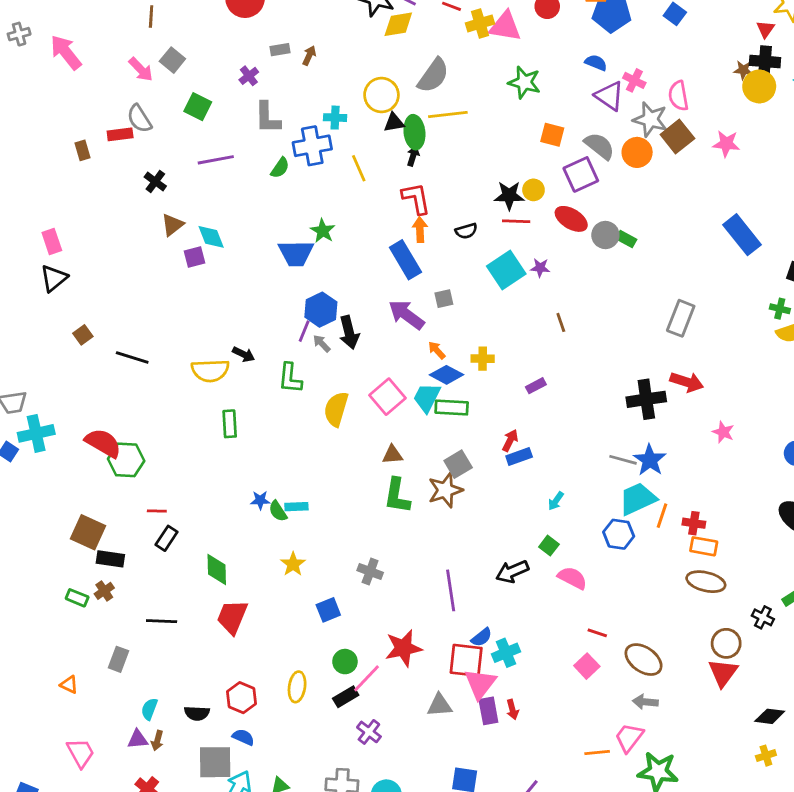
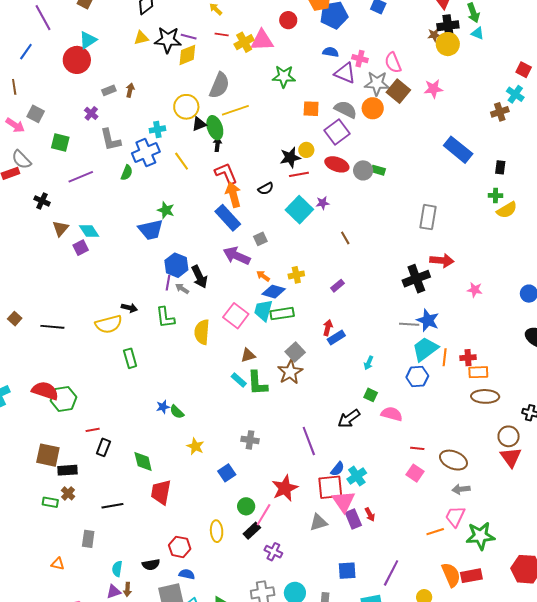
orange arrow: (420, 230) -> (233, 195), size x1.4
cyan rectangle: (296, 507) -> (239, 380), moved, turned 56

